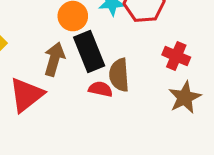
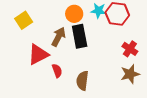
brown semicircle: (119, 75) -> (82, 81), moved
red semicircle: (100, 89) -> (57, 71), moved, turned 48

